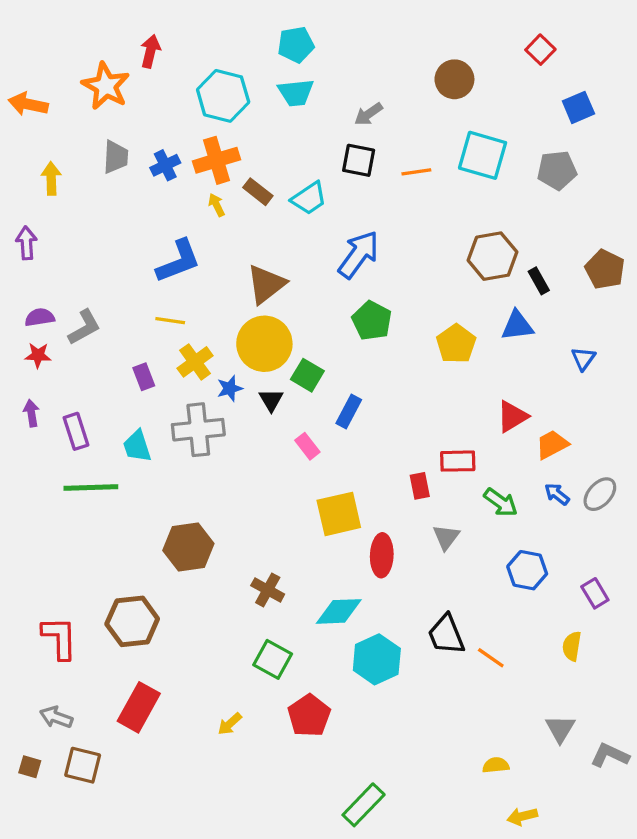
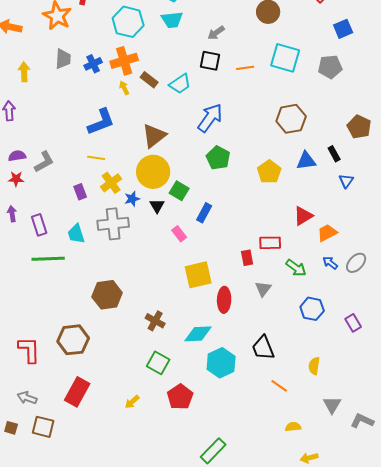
black rectangle: (539, 281) -> (334, 154), moved
yellow semicircle: (572, 646) -> (314, 366), moved
orange line: (491, 658) -> (279, 386), moved

